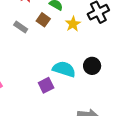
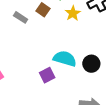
black circle: (92, 66) -> (91, 64), moved

